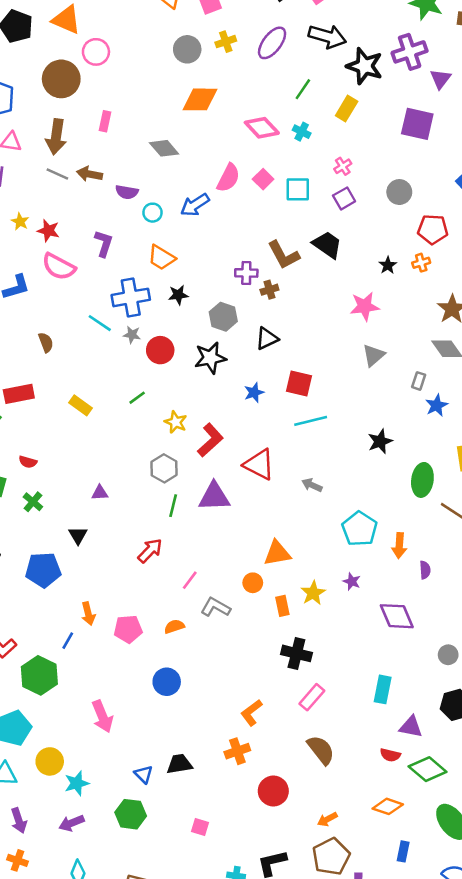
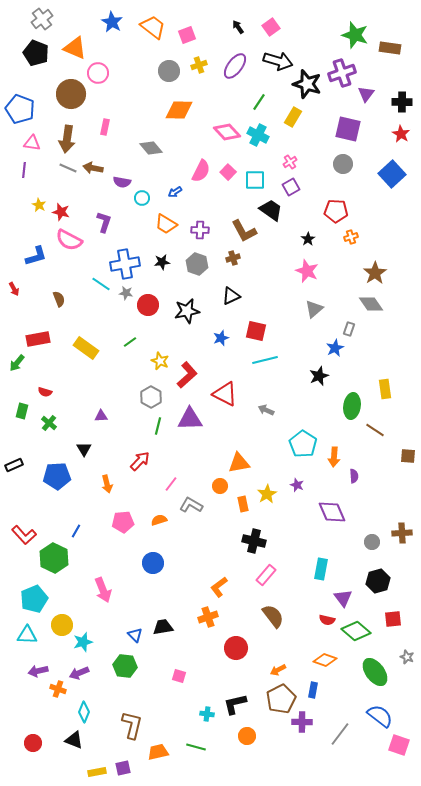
cyan cross: (302, 132) -> (258, 135), size x1.5
gray circle: (399, 192) -> (343, 164), moved
blue arrow: (195, 205) -> (175, 192), size x0.6
red pentagon: (433, 229) -> (336, 211), moved
black trapezoid: (327, 245) -> (271, 210), moved
orange trapezoid: (161, 258) -> (166, 224), moved
black star: (388, 265) -> (308, 239), moved
purple cross: (246, 273) -> (200, 230), moved
pink star: (365, 306) -> (307, 271), turned 30
gray hexagon: (223, 317) -> (197, 264), moved
yellow rectangle: (81, 405) -> (86, 348), size x1.4
blue star: (437, 405) -> (335, 348), moved
orange arrow: (88, 614) -> (107, 484), moved
purple triangle: (411, 727) -> (343, 598), turned 42
purple arrow: (19, 821) -> (38, 671), turned 96
blue rectangle: (403, 851) -> (313, 690), moved
orange cross: (18, 860) -> (58, 689), moved

